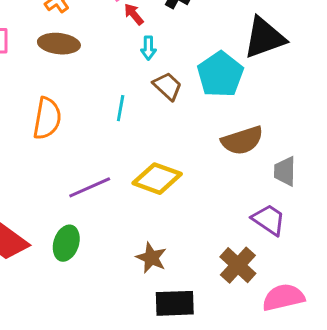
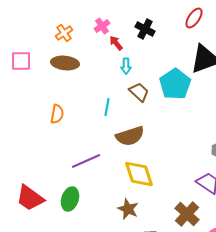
orange semicircle: (47, 118) -> (57, 114), size x0.7
brown semicircle: (242, 140) -> (130, 136), moved
yellow diamond: (157, 179) -> (139, 174), moved, turned 52

